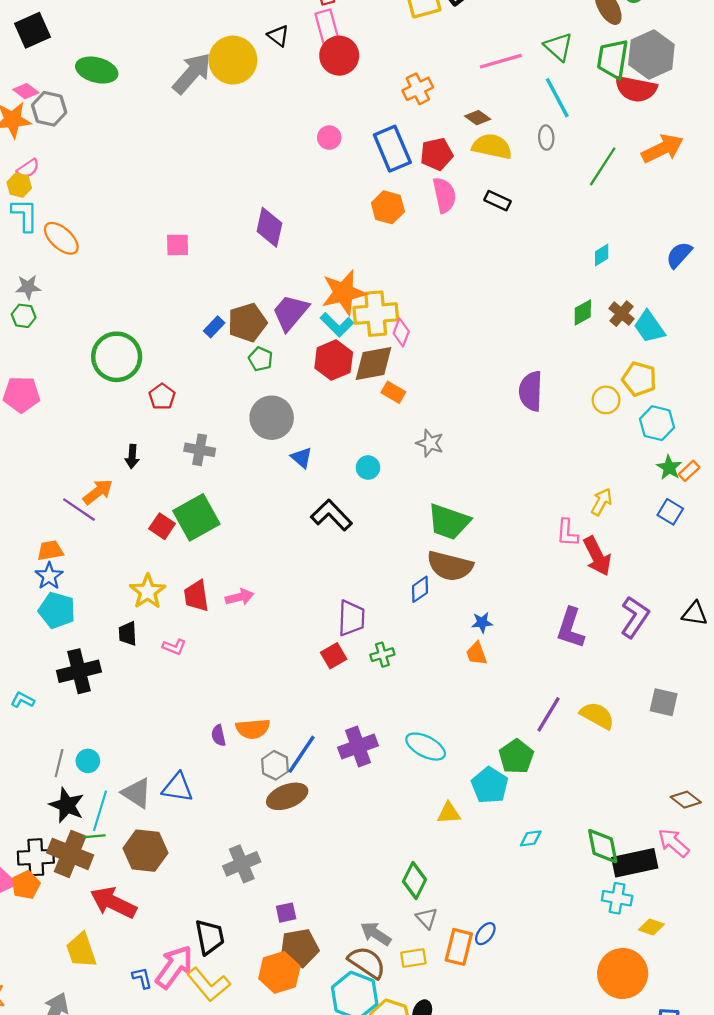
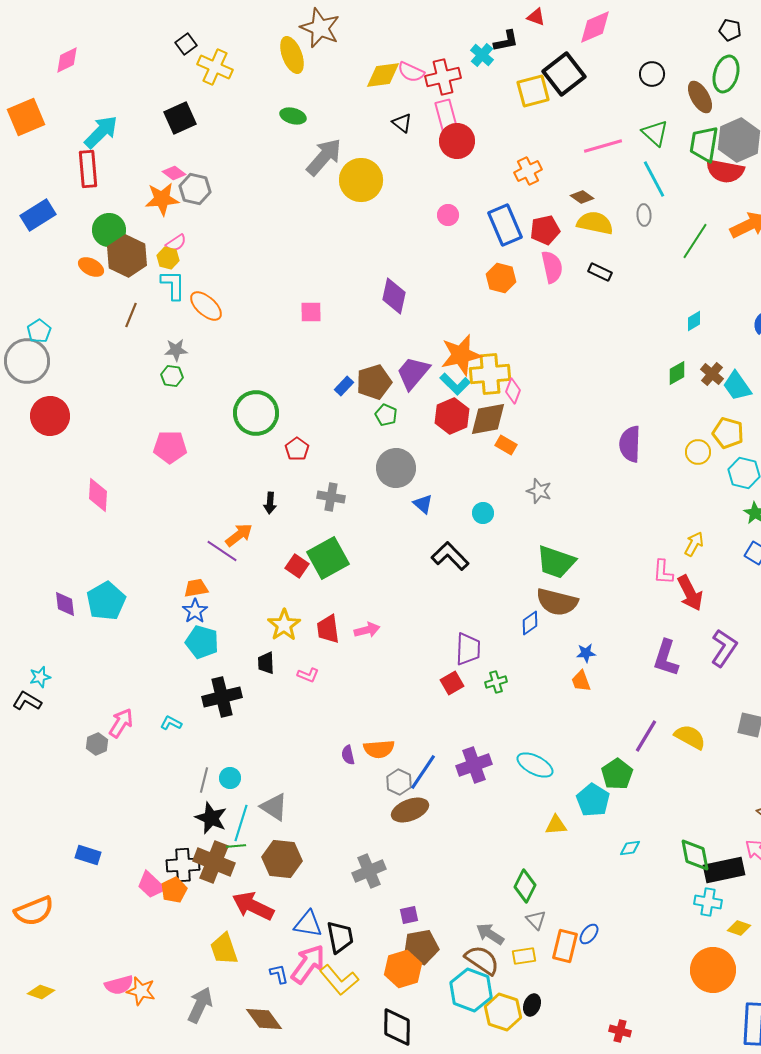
yellow circle: (233, 60) -> (361, 180), moved
green ellipse: (97, 70) -> (293, 116), moved, size x0.7
blue triangle: (178, 787) -> (308, 924), moved

